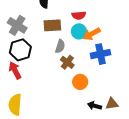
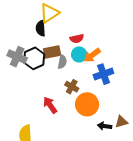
gray semicircle: (60, 46) -> (62, 62), moved
black hexagon: (20, 50) -> (34, 58), moved
red arrow: (15, 70) -> (50, 105), moved
orange circle: (80, 82) -> (87, 104), size x1.5

